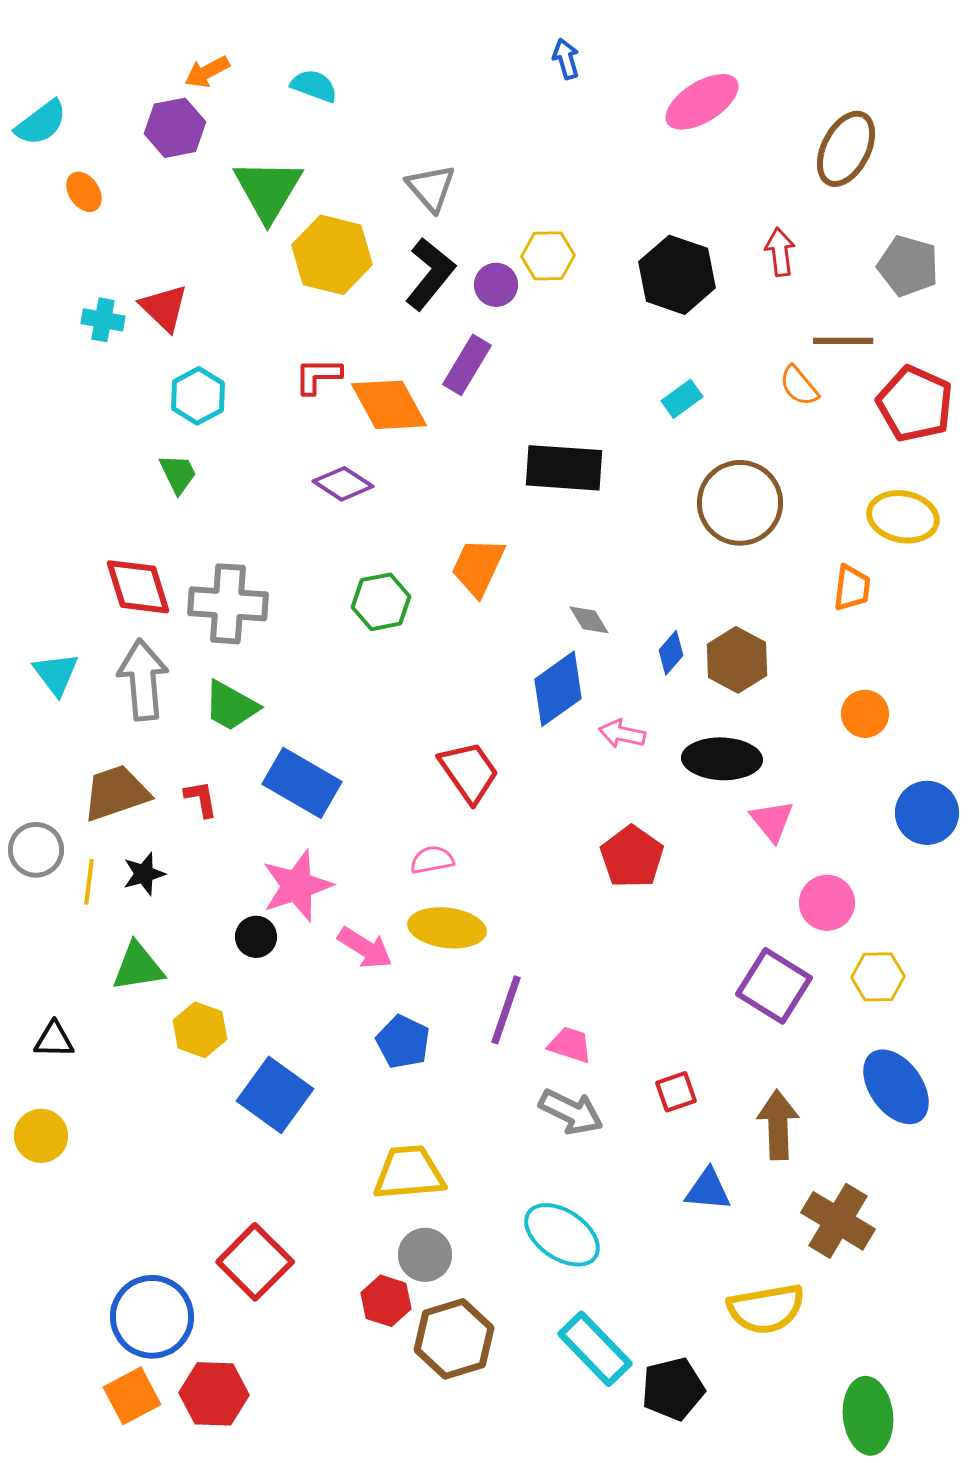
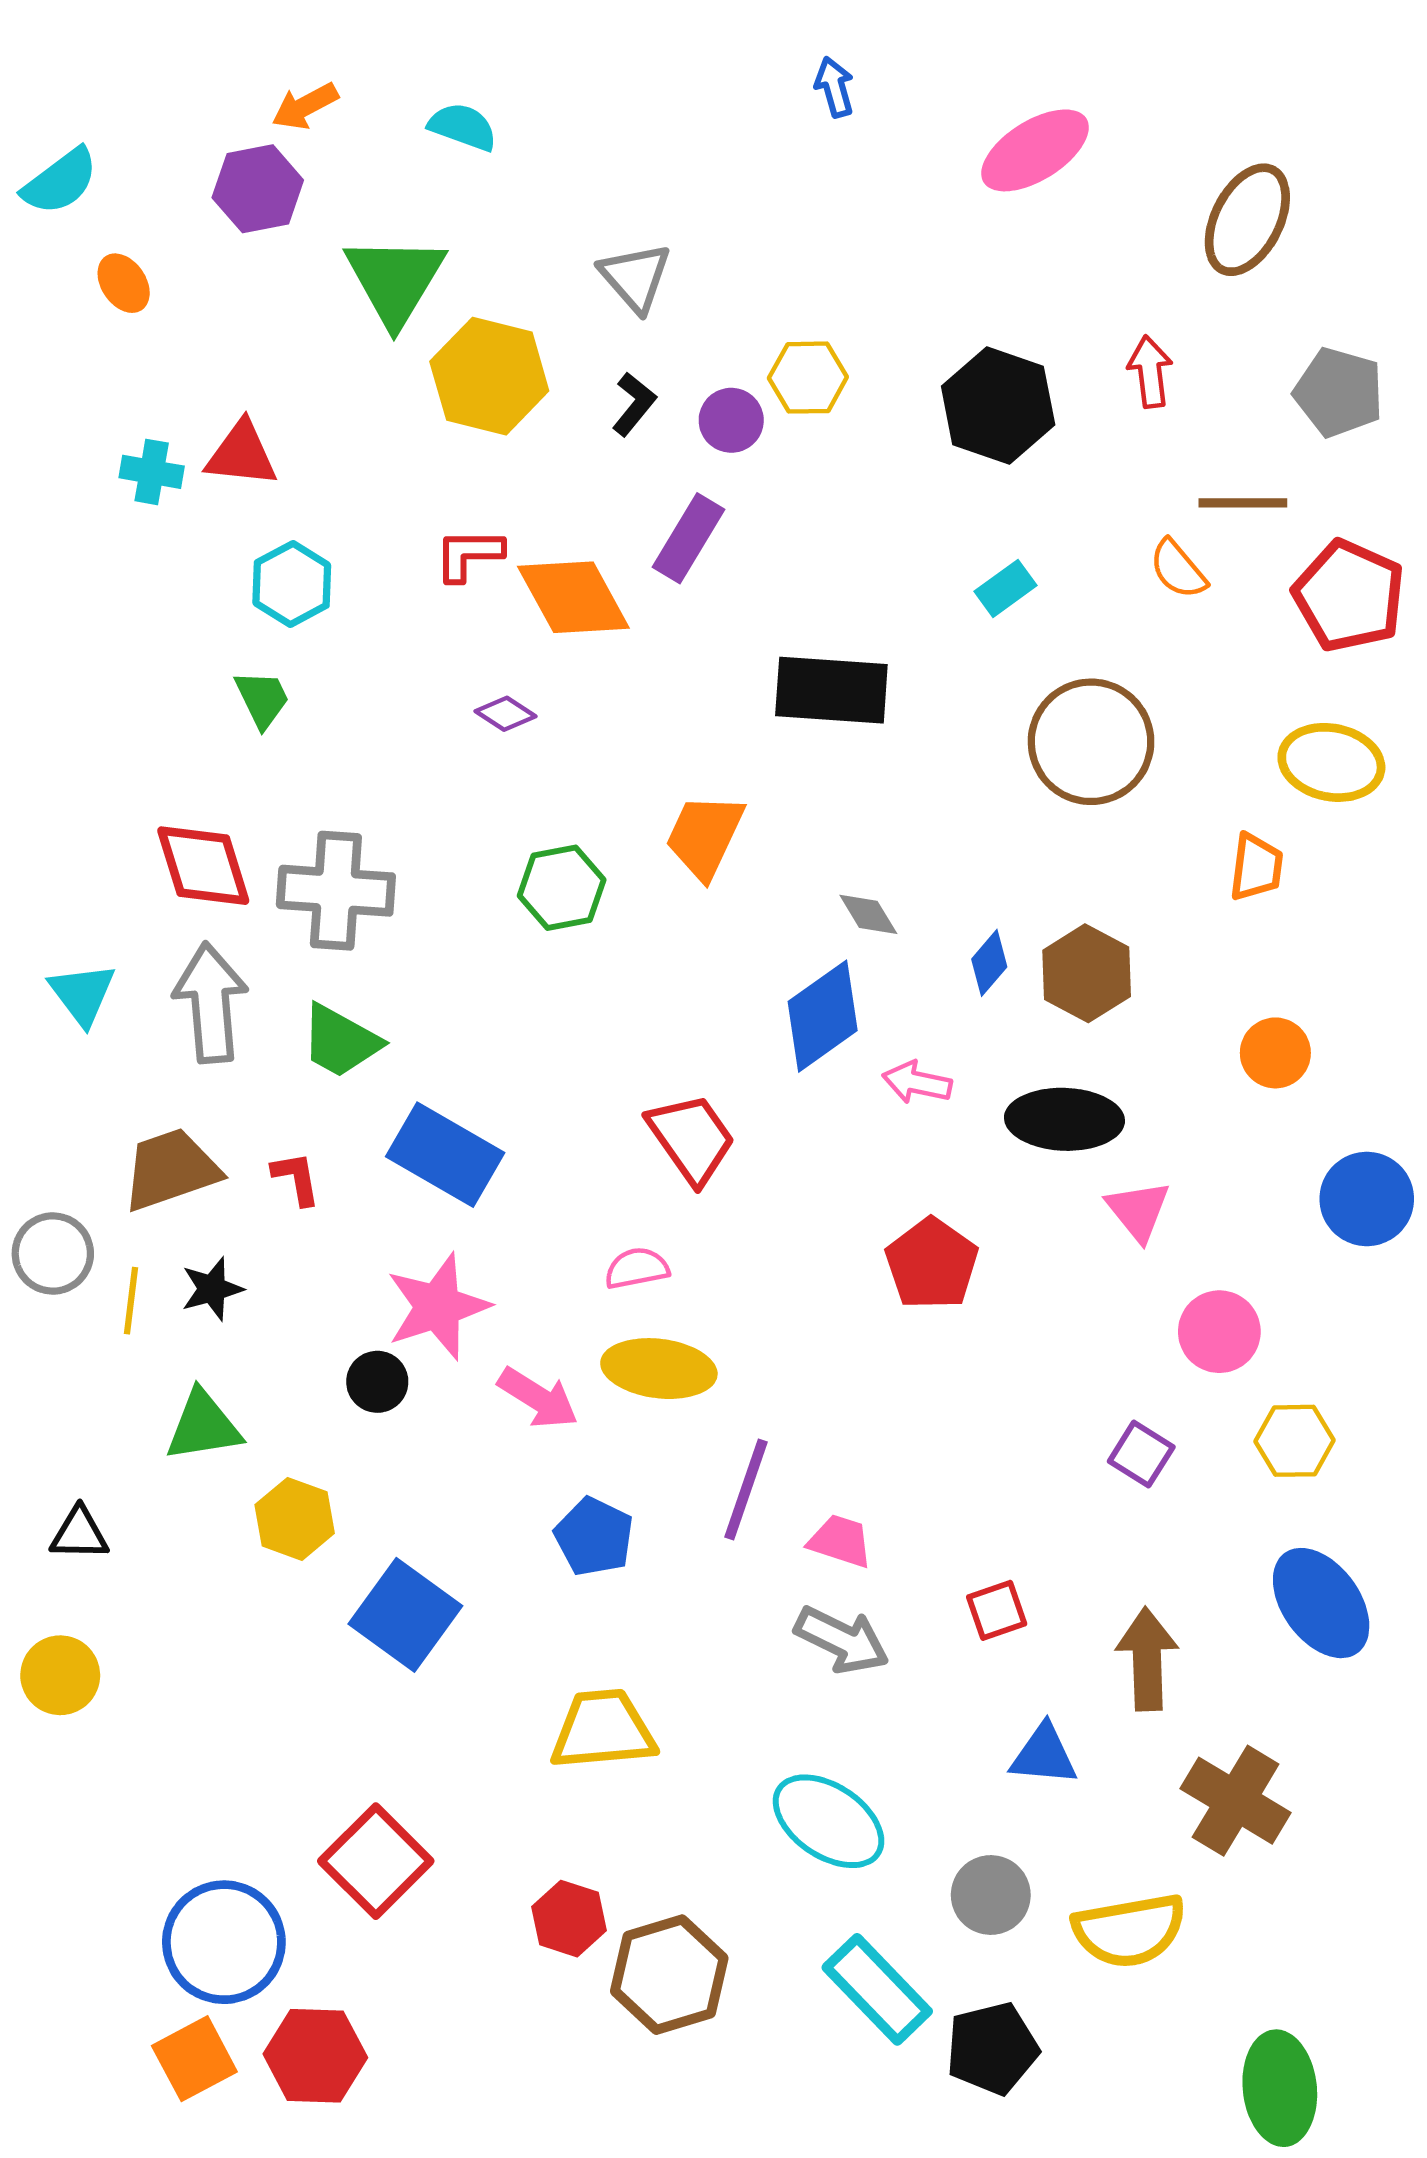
black L-shape: (430, 274) -> (634, 404), size x0.6
red triangle: (164, 308) -> (242, 454), turned -38
purple diamond: (343, 484) -> (506, 714), size x0.7
purple square: (774, 986) -> (1141, 1454), size x0.6
gray circle: (425, 1255) -> (991, 1895), moved

